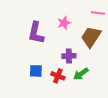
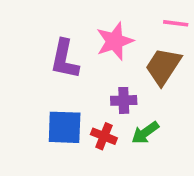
pink star: (64, 23) -> (115, 41), size x1.5
blue square: (36, 71) -> (65, 127), size x1.5

